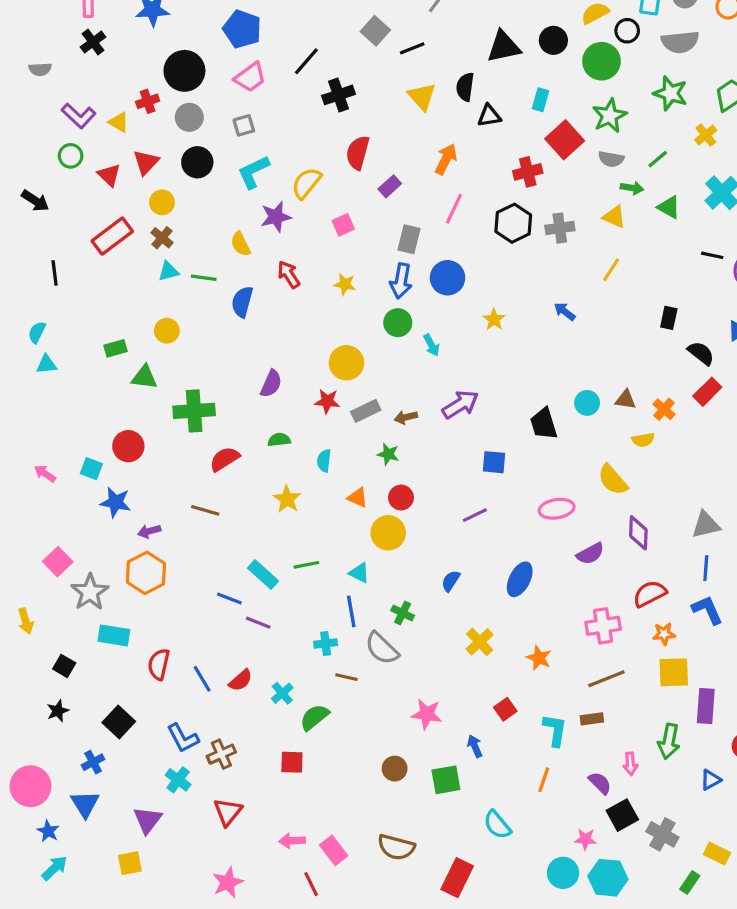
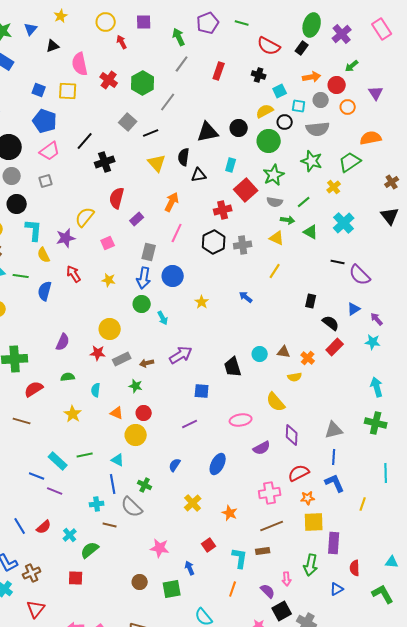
cyan L-shape: (253, 172) -> (34, 230), moved, turned 120

